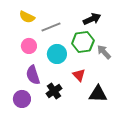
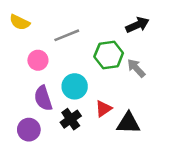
yellow semicircle: (27, 17) -> (20, 22), moved
black arrow: (92, 19) -> (137, 25), moved
cyan circle: (57, 54) -> (75, 86), moved
red triangle: (79, 75) -> (103, 109), moved, turned 40

